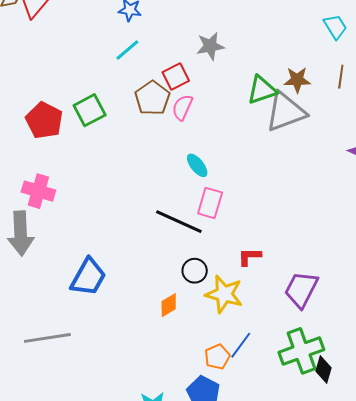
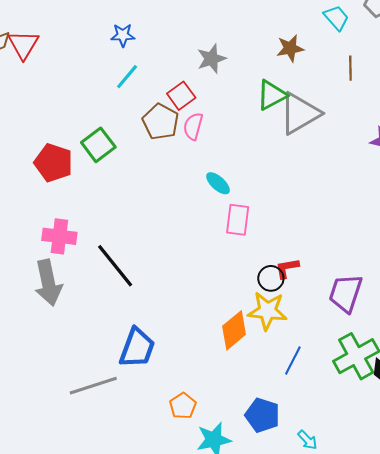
brown star: (297, 80) -> (290, 48), moved
black line: (179, 222) -> (115, 266), moved, turned 36
black circle: (195, 271) -> (271, 278), moved
blue trapezoid: (88, 277) -> (137, 348), moved
orange diamond: (169, 305) -> (234, 330), moved, size x1.5
orange pentagon: (217, 357) -> (183, 406), moved

